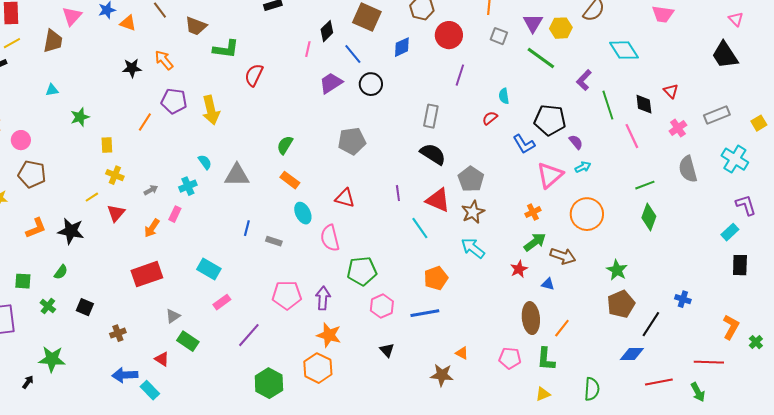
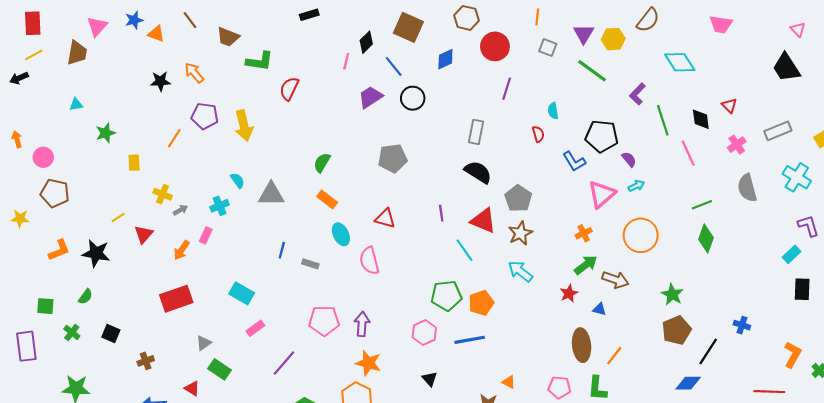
red semicircle: (490, 118) -> (538, 134), turned 112
yellow cross: (115, 175) -> (163, 194), moved
green pentagon: (362, 271) -> (446, 296), moved

